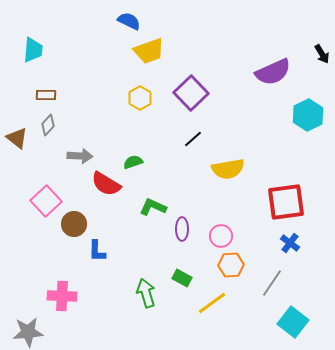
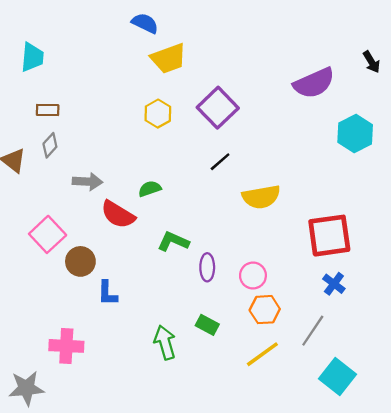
yellow line: (212, 303) -> (262, 354), moved

